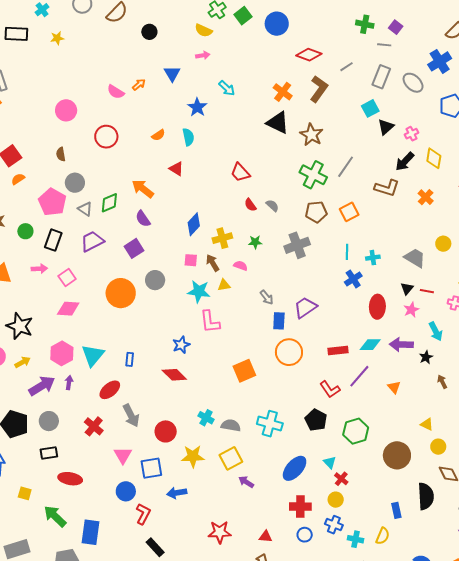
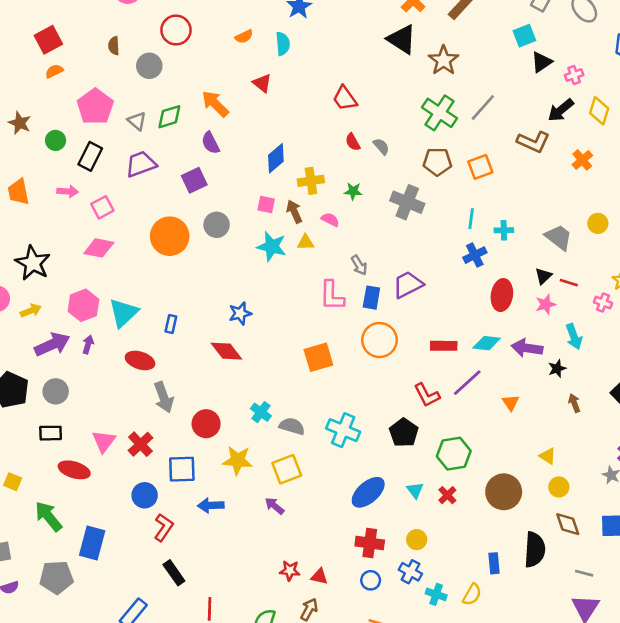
gray circle: (75, 183) -> (149, 66), moved
gray cross: (297, 245) -> (407, 202), turned 35
pink L-shape: (210, 322) -> (332, 296), moved
red ellipse: (110, 390) -> (140, 360), turned 50
red cross: (94, 426) -> (140, 444), moved
pink triangle: (123, 455) -> (104, 441), moved
red cross: (341, 479) -> (447, 495), moved
purple arrow: (246, 482) -> (274, 506), moved
red star: (220, 532) -> (290, 571), moved, size x0.7

